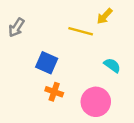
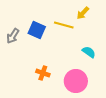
gray arrow: (16, 27) -> (13, 36), moved
blue square: (47, 63) -> (37, 30), moved

